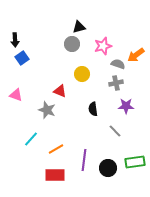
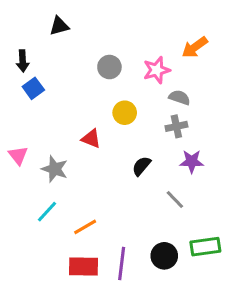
black triangle: (79, 27) -> (59, 26), moved
orange arrow: (136, 55) -> (195, 47), moved
pink triangle: (16, 95) -> (18, 155), moved, turned 32
black semicircle: (93, 109) -> (141, 166), turned 48
gray star: (47, 110) -> (55, 169), moved
purple line: (84, 160) -> (122, 263), moved

